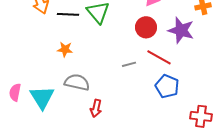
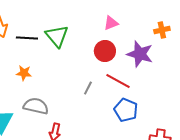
gray line: (129, 64) -> (88, 88), turned -48

